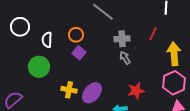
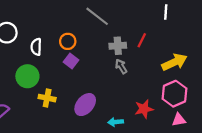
red line: (153, 34) -> (142, 40), moved
yellow arrow: (174, 54) -> (174, 62), turned 70
yellow cross: (69, 90) -> (47, 98), moved
red star: (136, 91) -> (144, 109), moved

